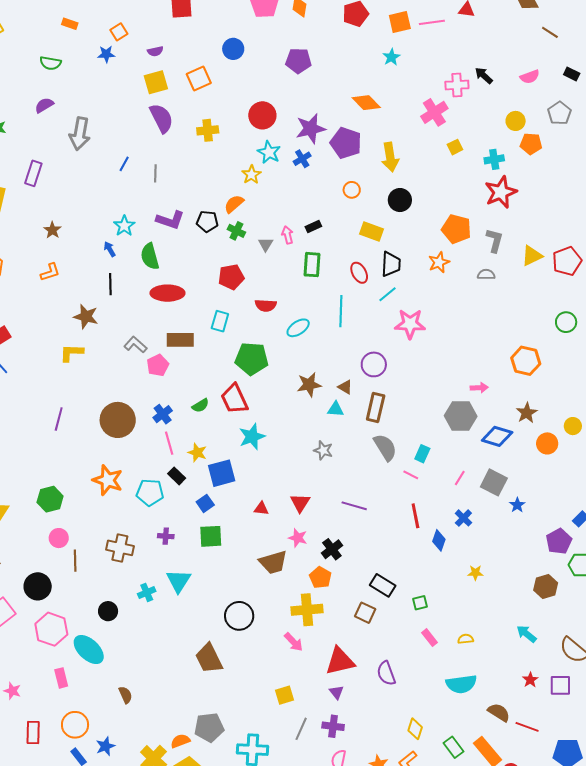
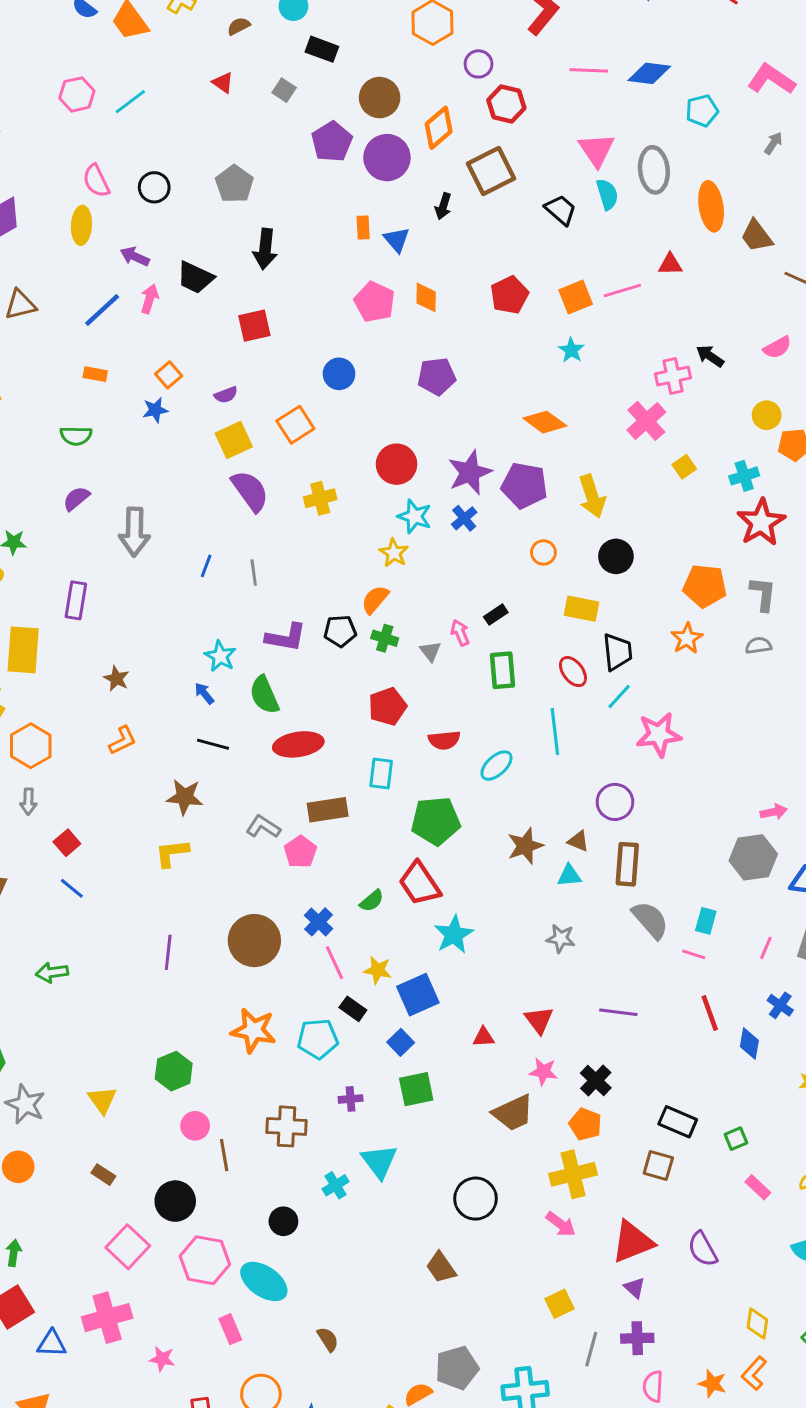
black line: (110, 284) -> (213, 744), turned -65
brown trapezoid: (209, 658) -> (441, 1267), size x0.7

